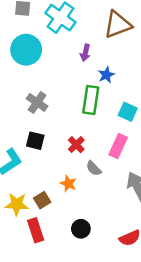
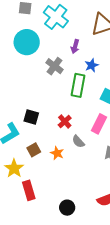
gray cross: (37, 102) -> (55, 66), moved
brown square: (42, 200) -> (34, 150), moved
yellow star: (17, 204) -> (14, 168), turned 30
black circle: (81, 229) -> (67, 208), moved

